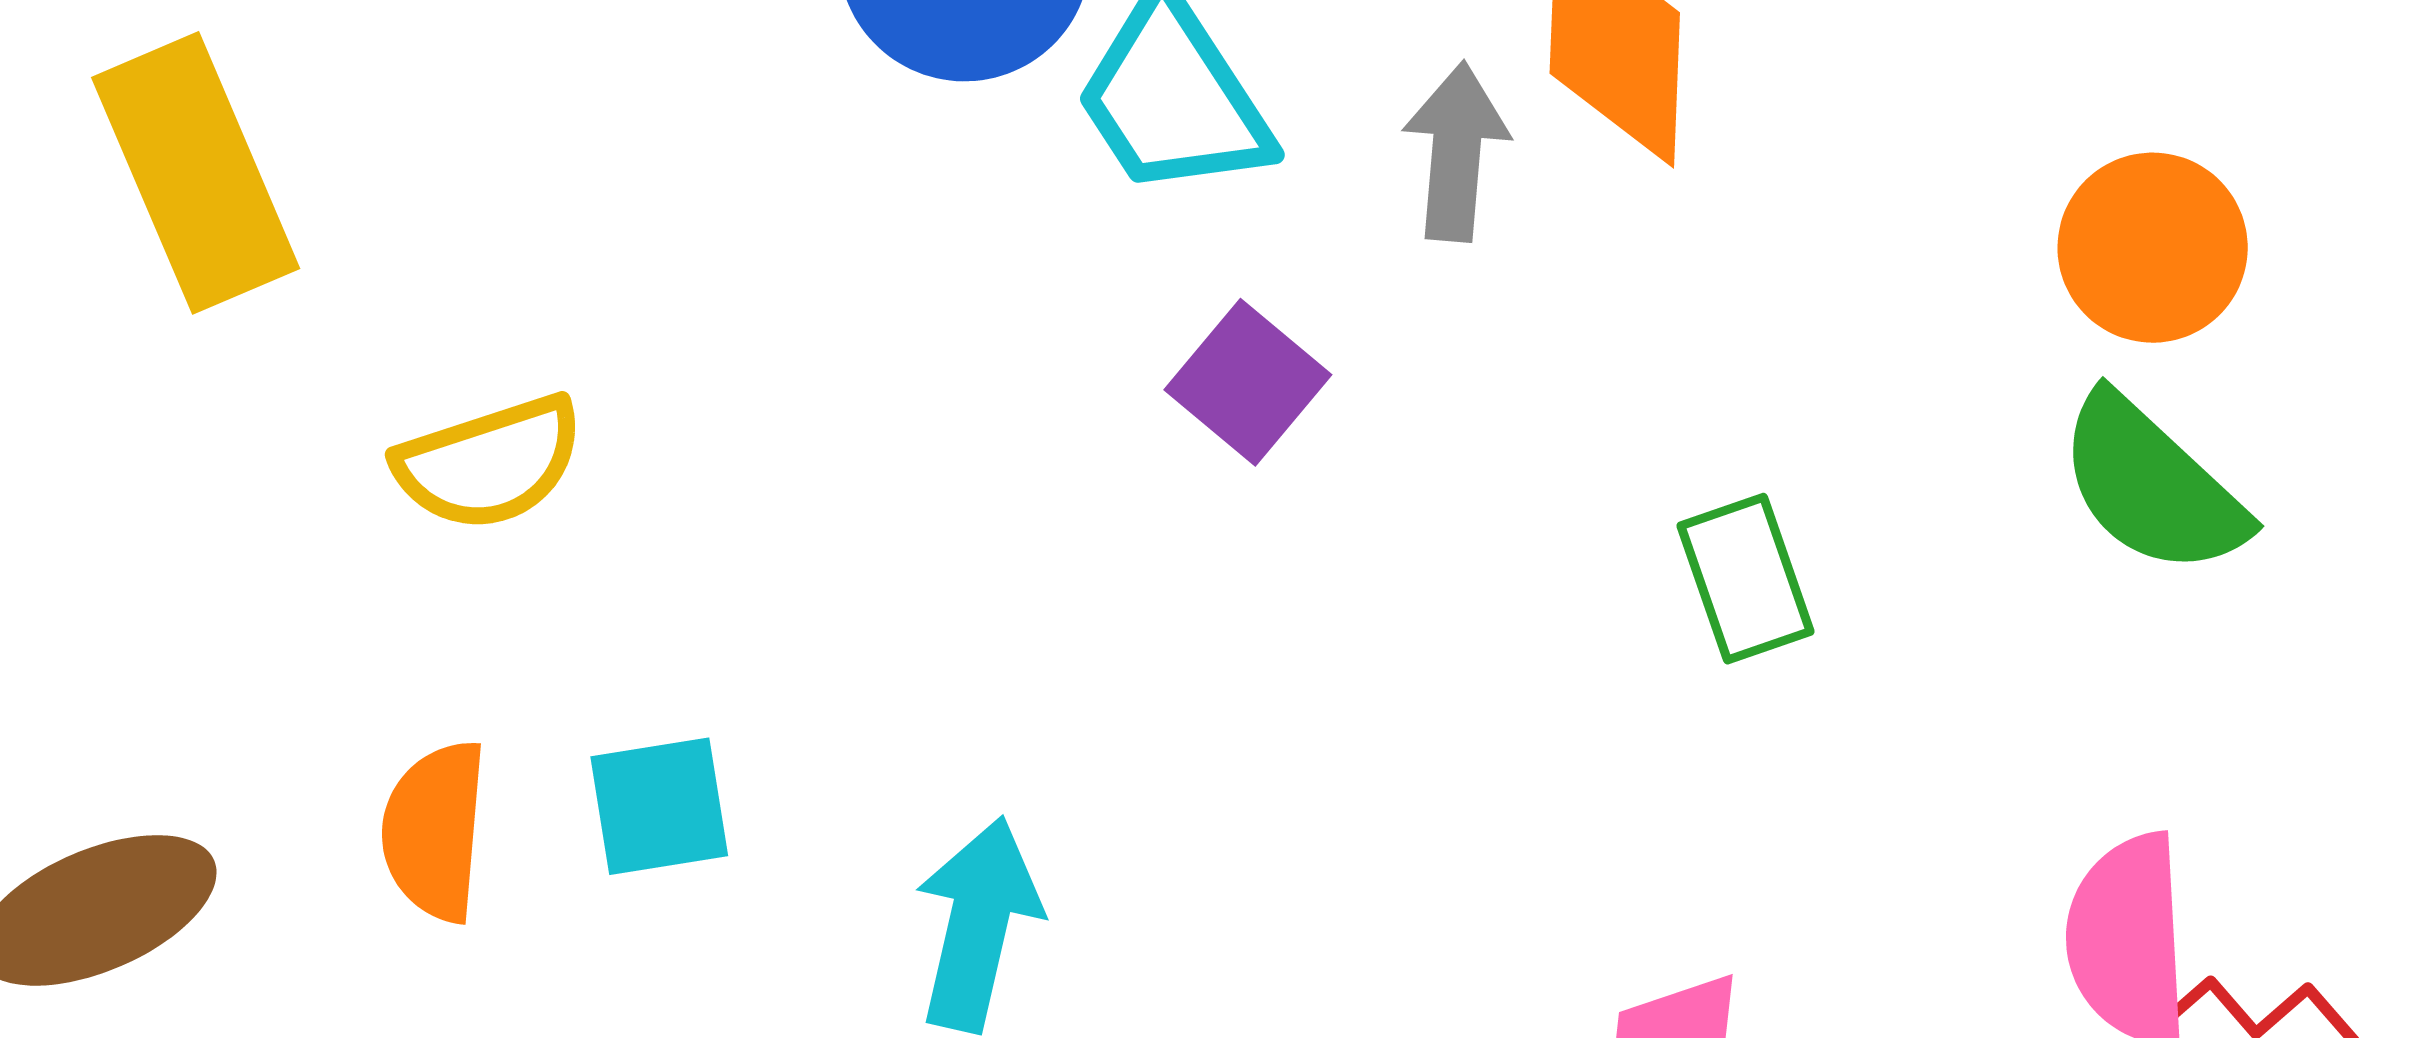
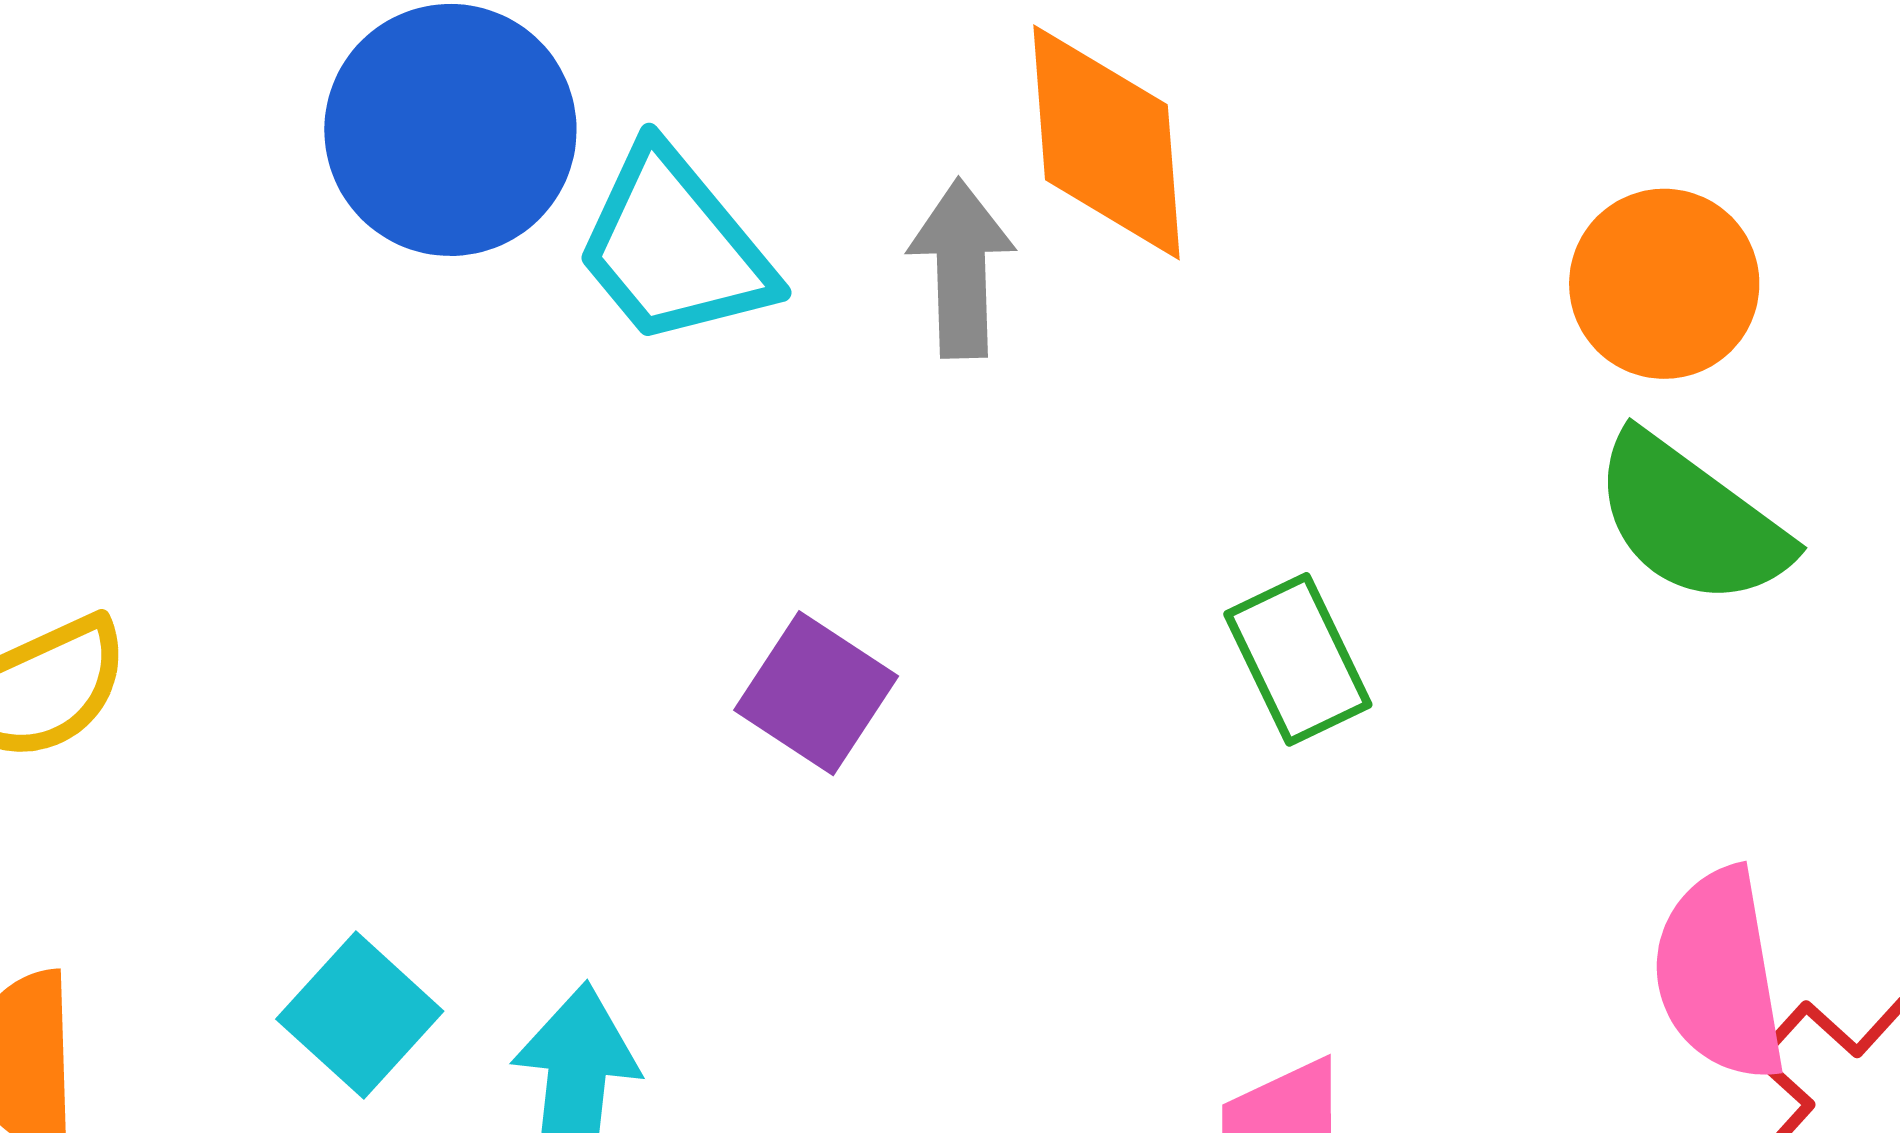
purple square: (1248, 382) -> (816, 693), moved
cyan square: (659, 806) -> (360, 1015), moved, turned -32

